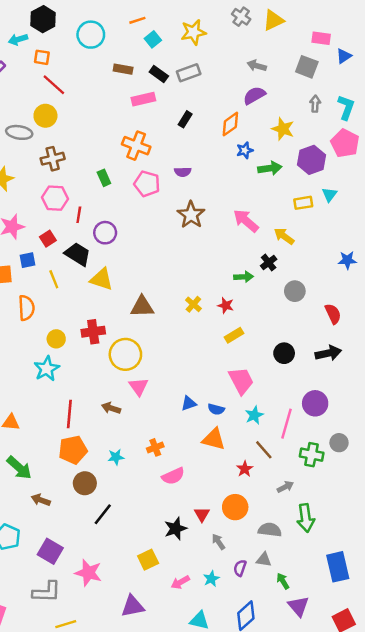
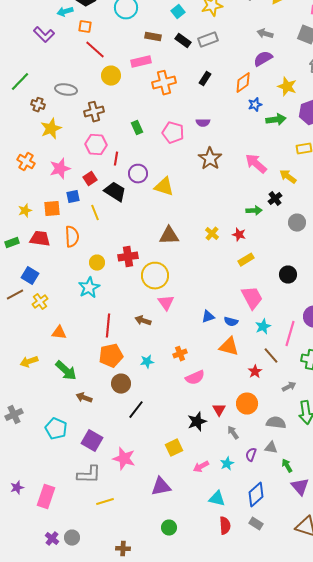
pink rectangle: (143, 99) -> (141, 62), moved
yellow circle: (45, 116) -> (111, 76), moved
orange cross: (136, 146) -> (164, 83), moved, turned -35
yellow triangle: (102, 279) -> (164, 187), moved

